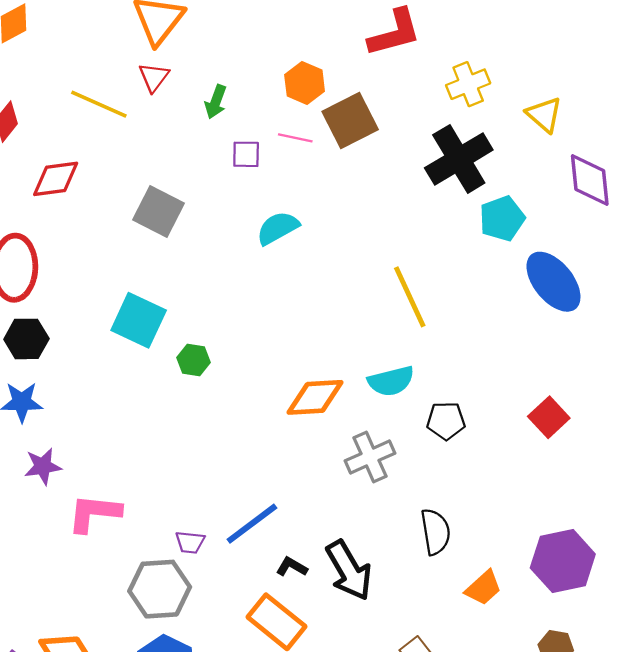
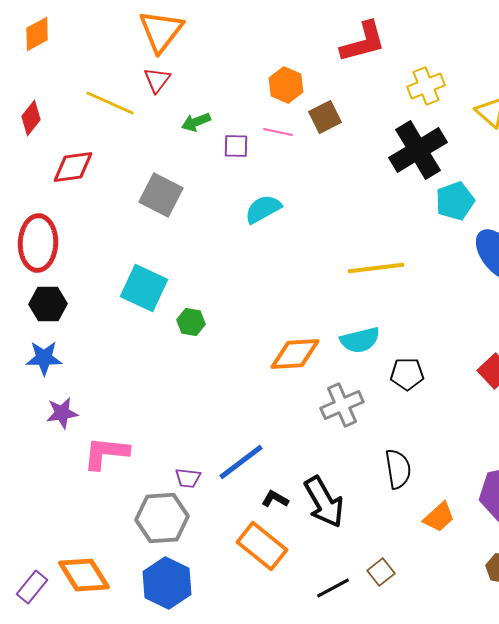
green arrow: (216, 102) -> (196, 122), moved, turned 48
brown square: (350, 120) -> (325, 117), size x0.7
yellow line: (410, 297) -> (376, 268), turned -72

